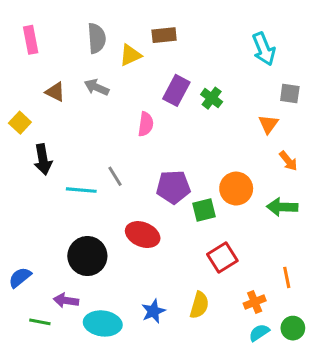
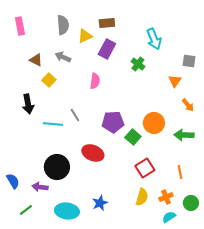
cyan arrow: (264, 49) -> (154, 39), moved
purple rectangle: (176, 90) -> (107, 49), moved
yellow square: (20, 123) -> (49, 80), moved
green square: (204, 210) -> (133, 137), turned -35
blue semicircle: (20, 277) -> (13, 181), turned 98
orange line: (287, 277) -> (180, 172), moved
purple arrow: (66, 300) -> (40, 187), moved
yellow semicircle: (199, 305) -> (142, 197), moved
green line: (40, 322) -> (26, 210), turned -48
green circle: (293, 328) -> (191, 203), moved

